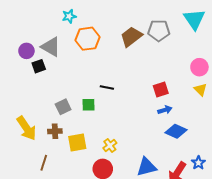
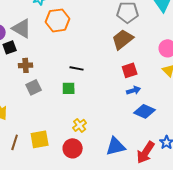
brown trapezoid: (131, 37) -> (123, 39), moved
green square: (89, 105) -> (69, 88), moved
brown cross: (55, 131) -> (26, 65), moved
yellow square: (77, 142) -> (40, 139), moved

